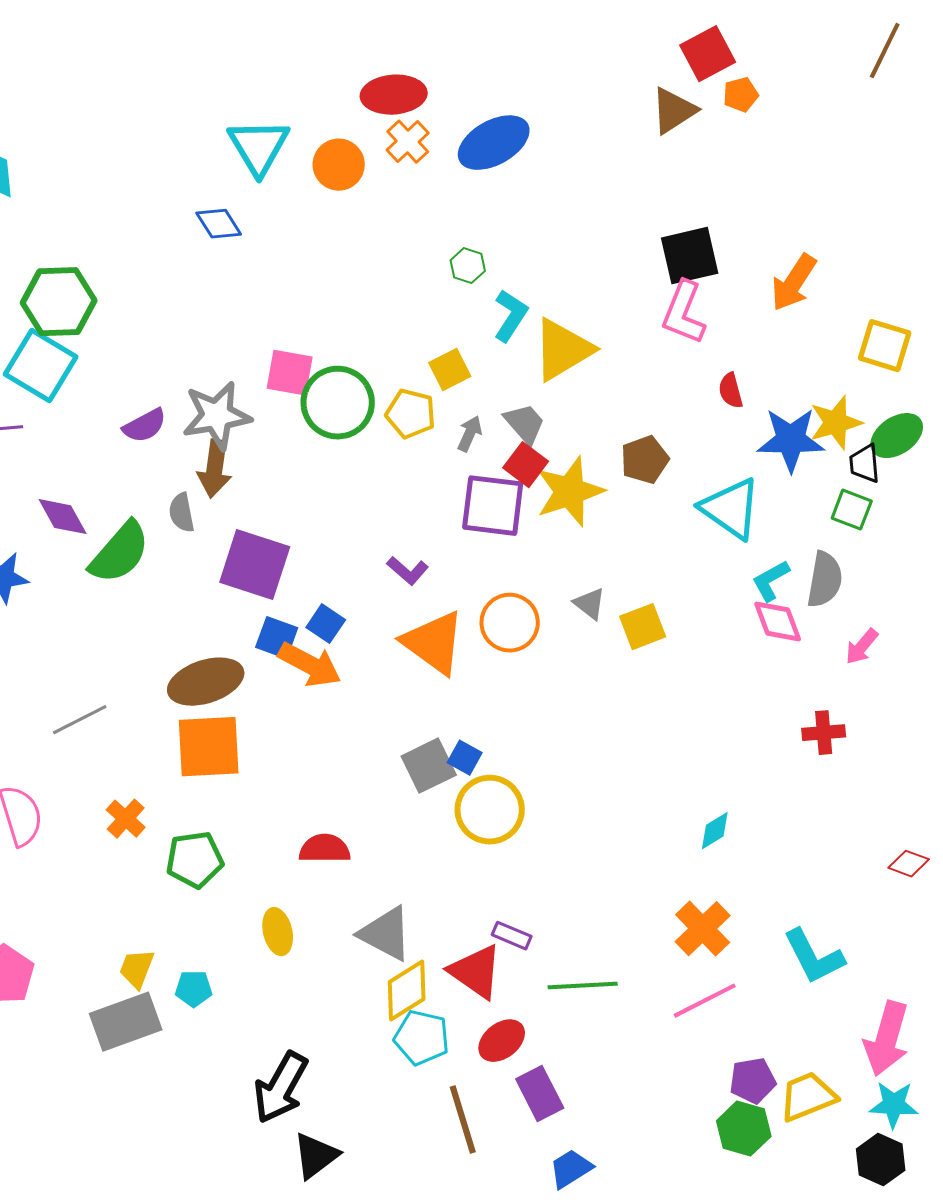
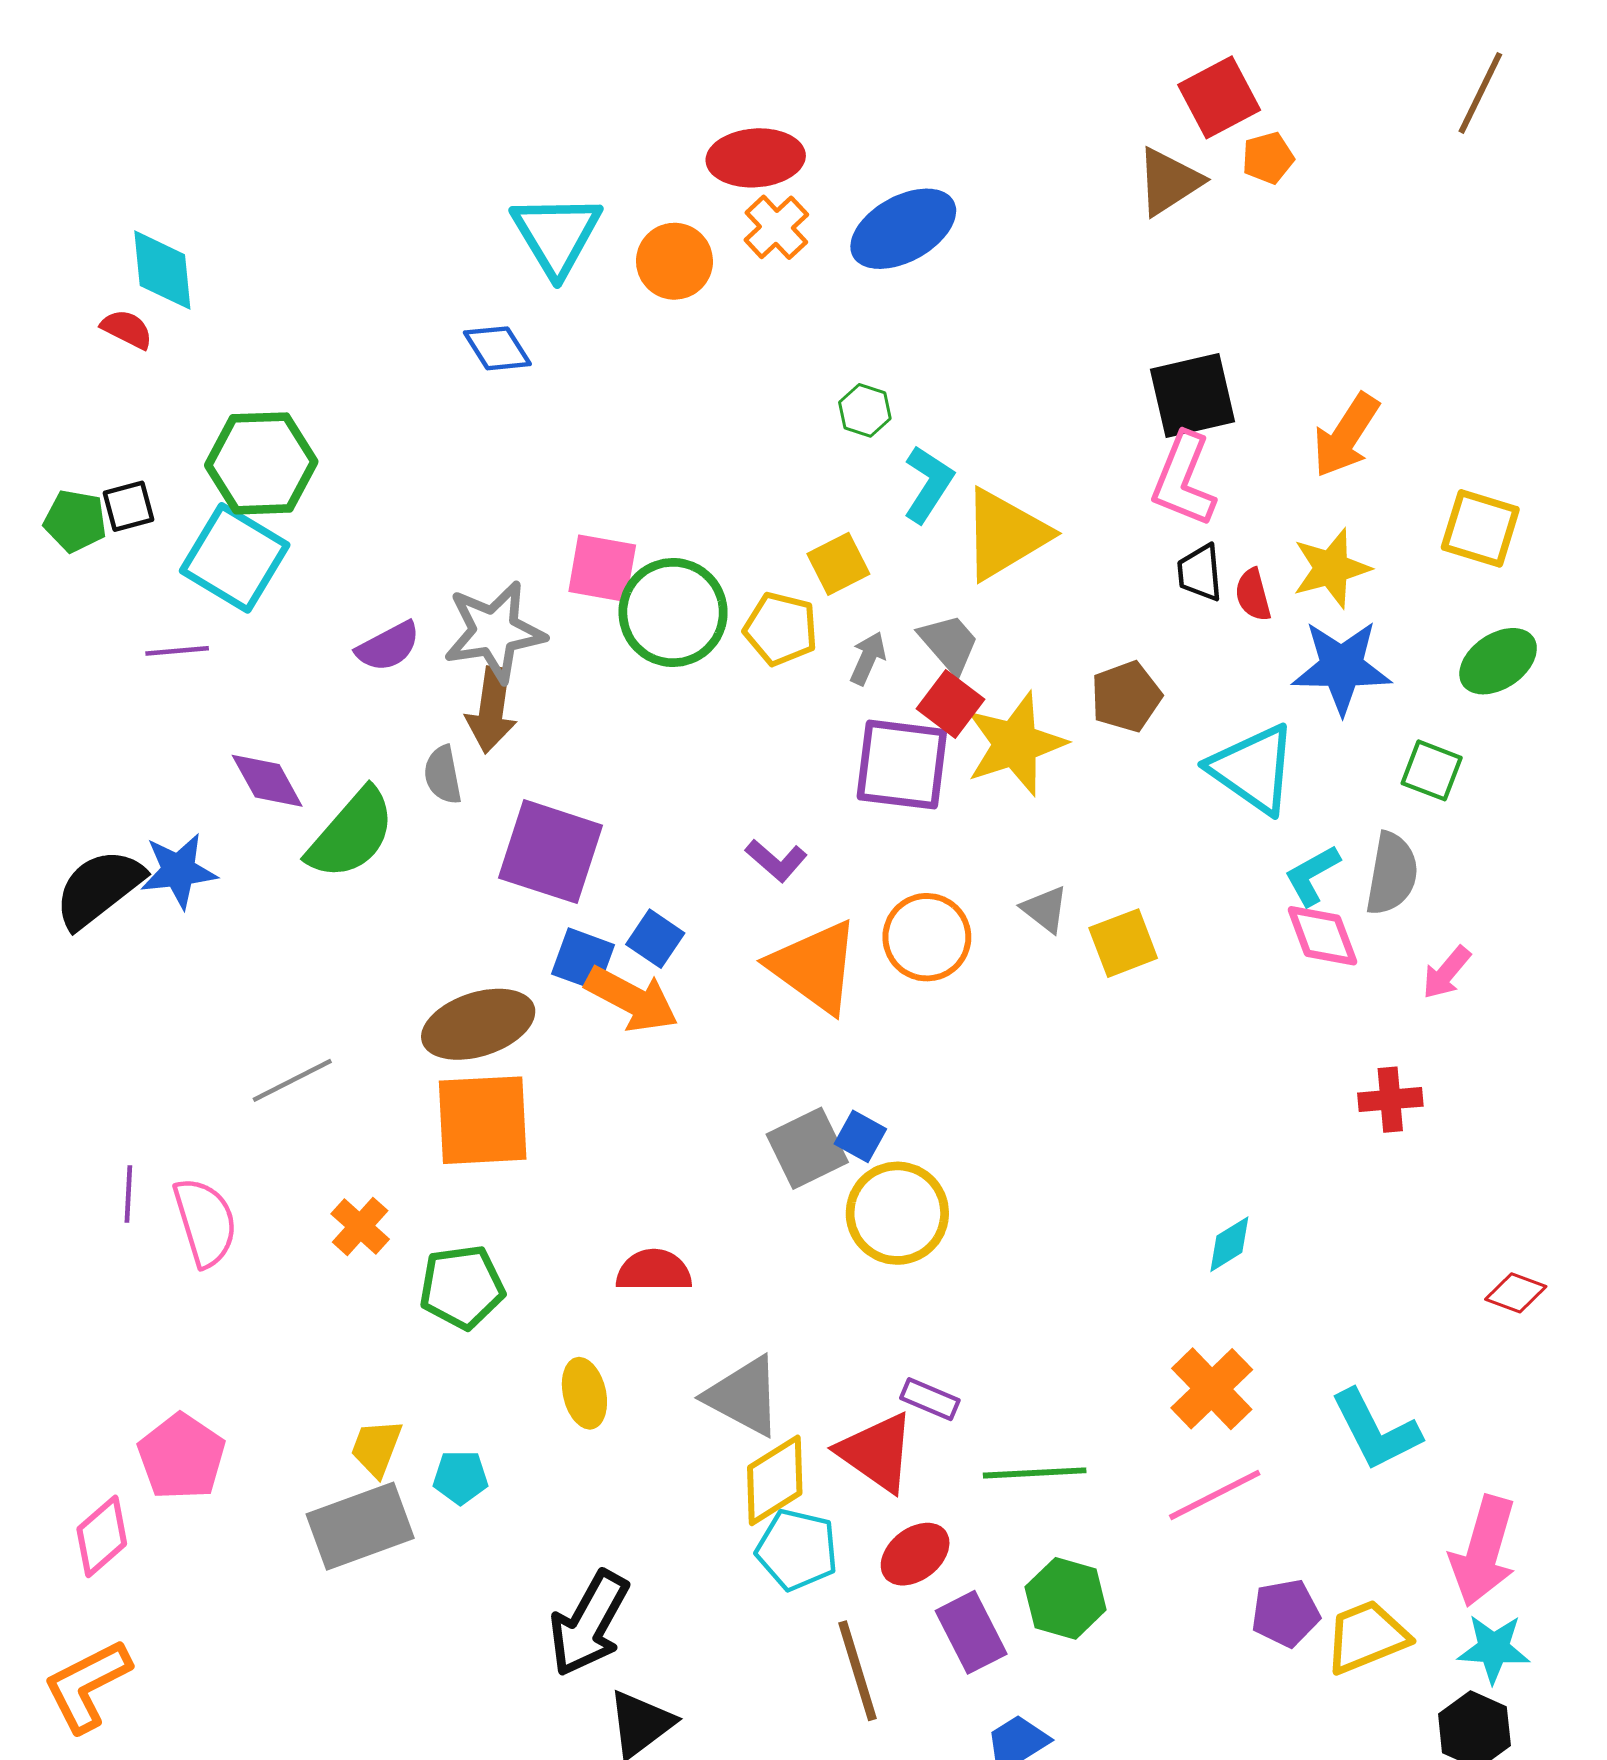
yellow star: (836, 423) -> (1331, 568), moved
black trapezoid: (865, 464) -> (1200, 573), moved
green hexagon: (744, 1129) -> (1066, 1598), moved

